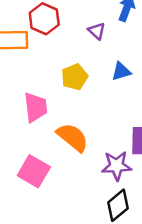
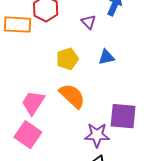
pink trapezoid: (36, 107) -> (33, 103), moved, turned -144
orange semicircle: (73, 137) -> (72, 96), moved

